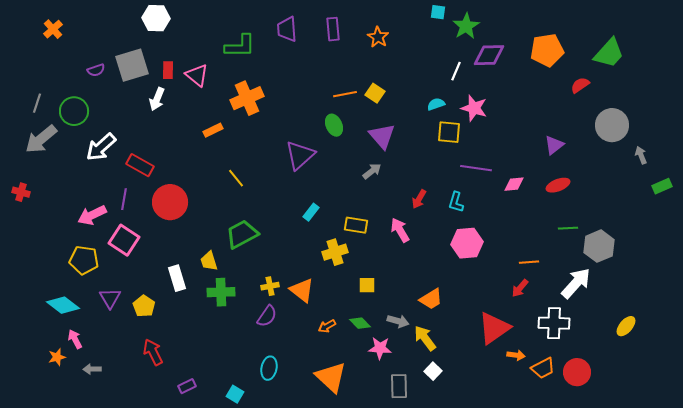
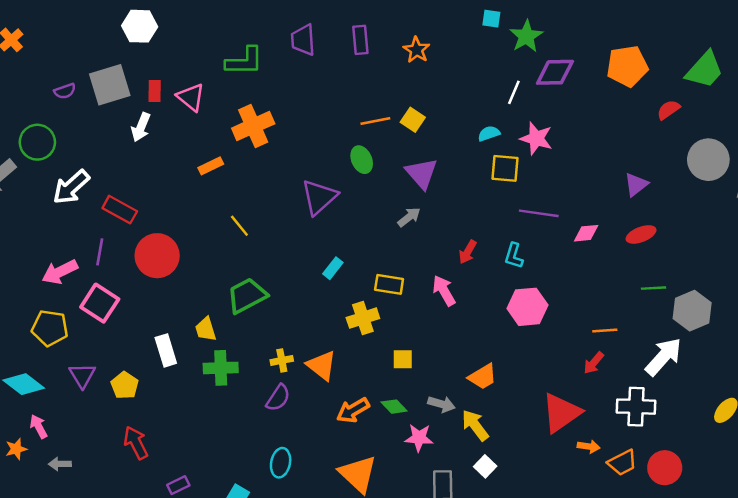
orange arrow: (327, 326) -> (353, 410), size x1.5

